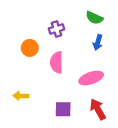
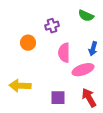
blue arrow: (98, 42) -> (93, 49), moved
pink semicircle: (57, 62) -> (64, 53), moved
yellow arrow: (21, 96) -> (20, 86), size x1.5

